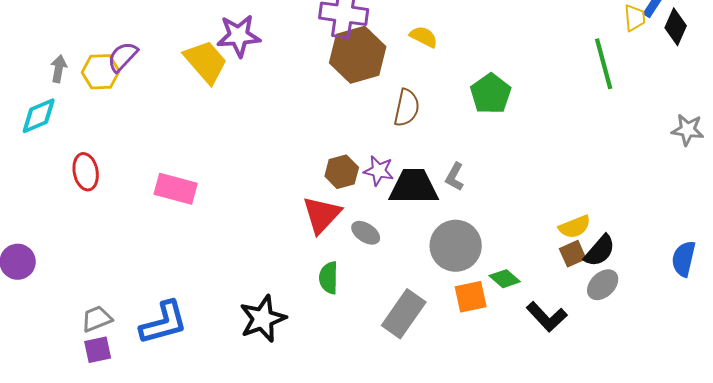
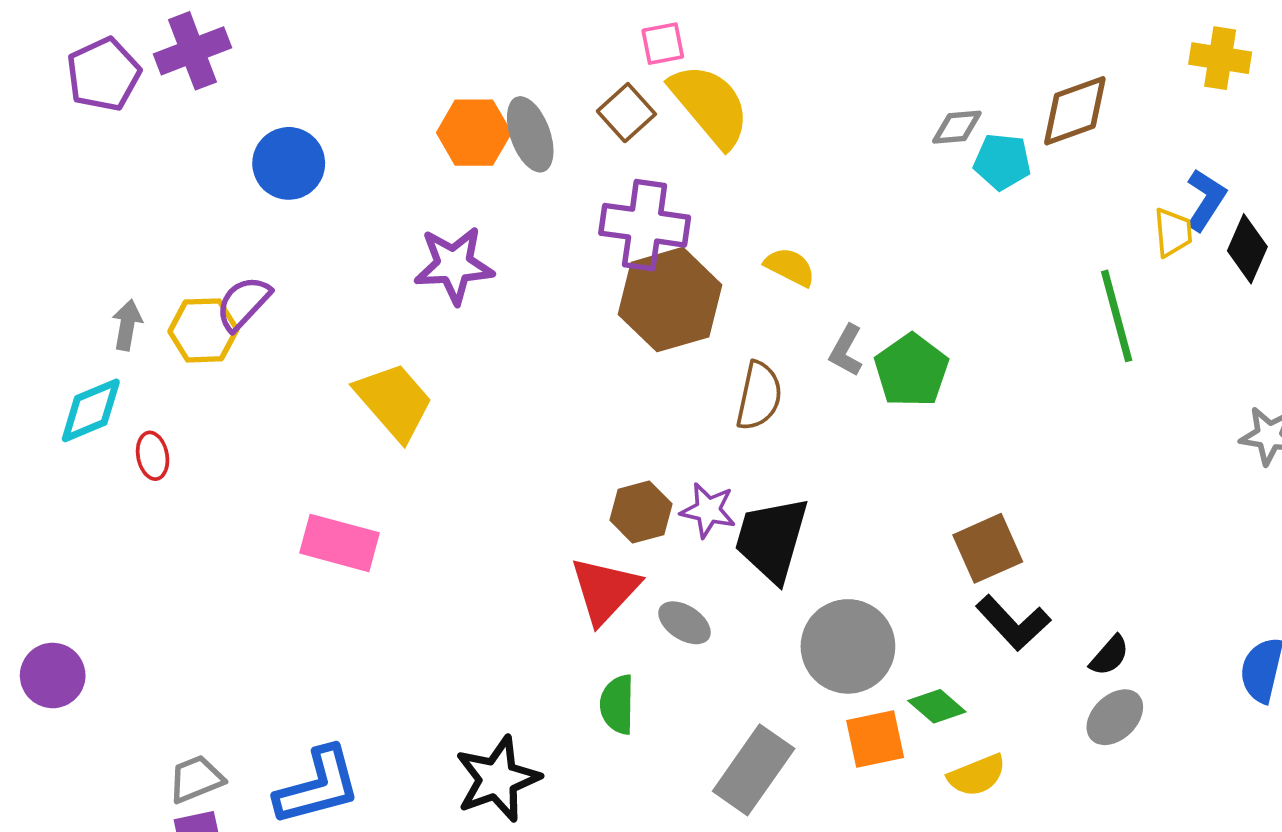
yellow trapezoid: (206, 62) -> (394, 401), moved
red ellipse: (86, 172) -> (153, 456), moved, size x0.7
gray L-shape: (455, 177) -> (846, 350), moved
black trapezoid: (414, 187) -> (772, 539), turned -74
yellow semicircle: (575, 227) -> (977, 775), moved
black semicircle: (600, 251) -> (1109, 655), size x0.7
brown square: (573, 254) -> (988, 548), moved, size x1.4
black L-shape: (547, 317) -> (1013, 623), moved

